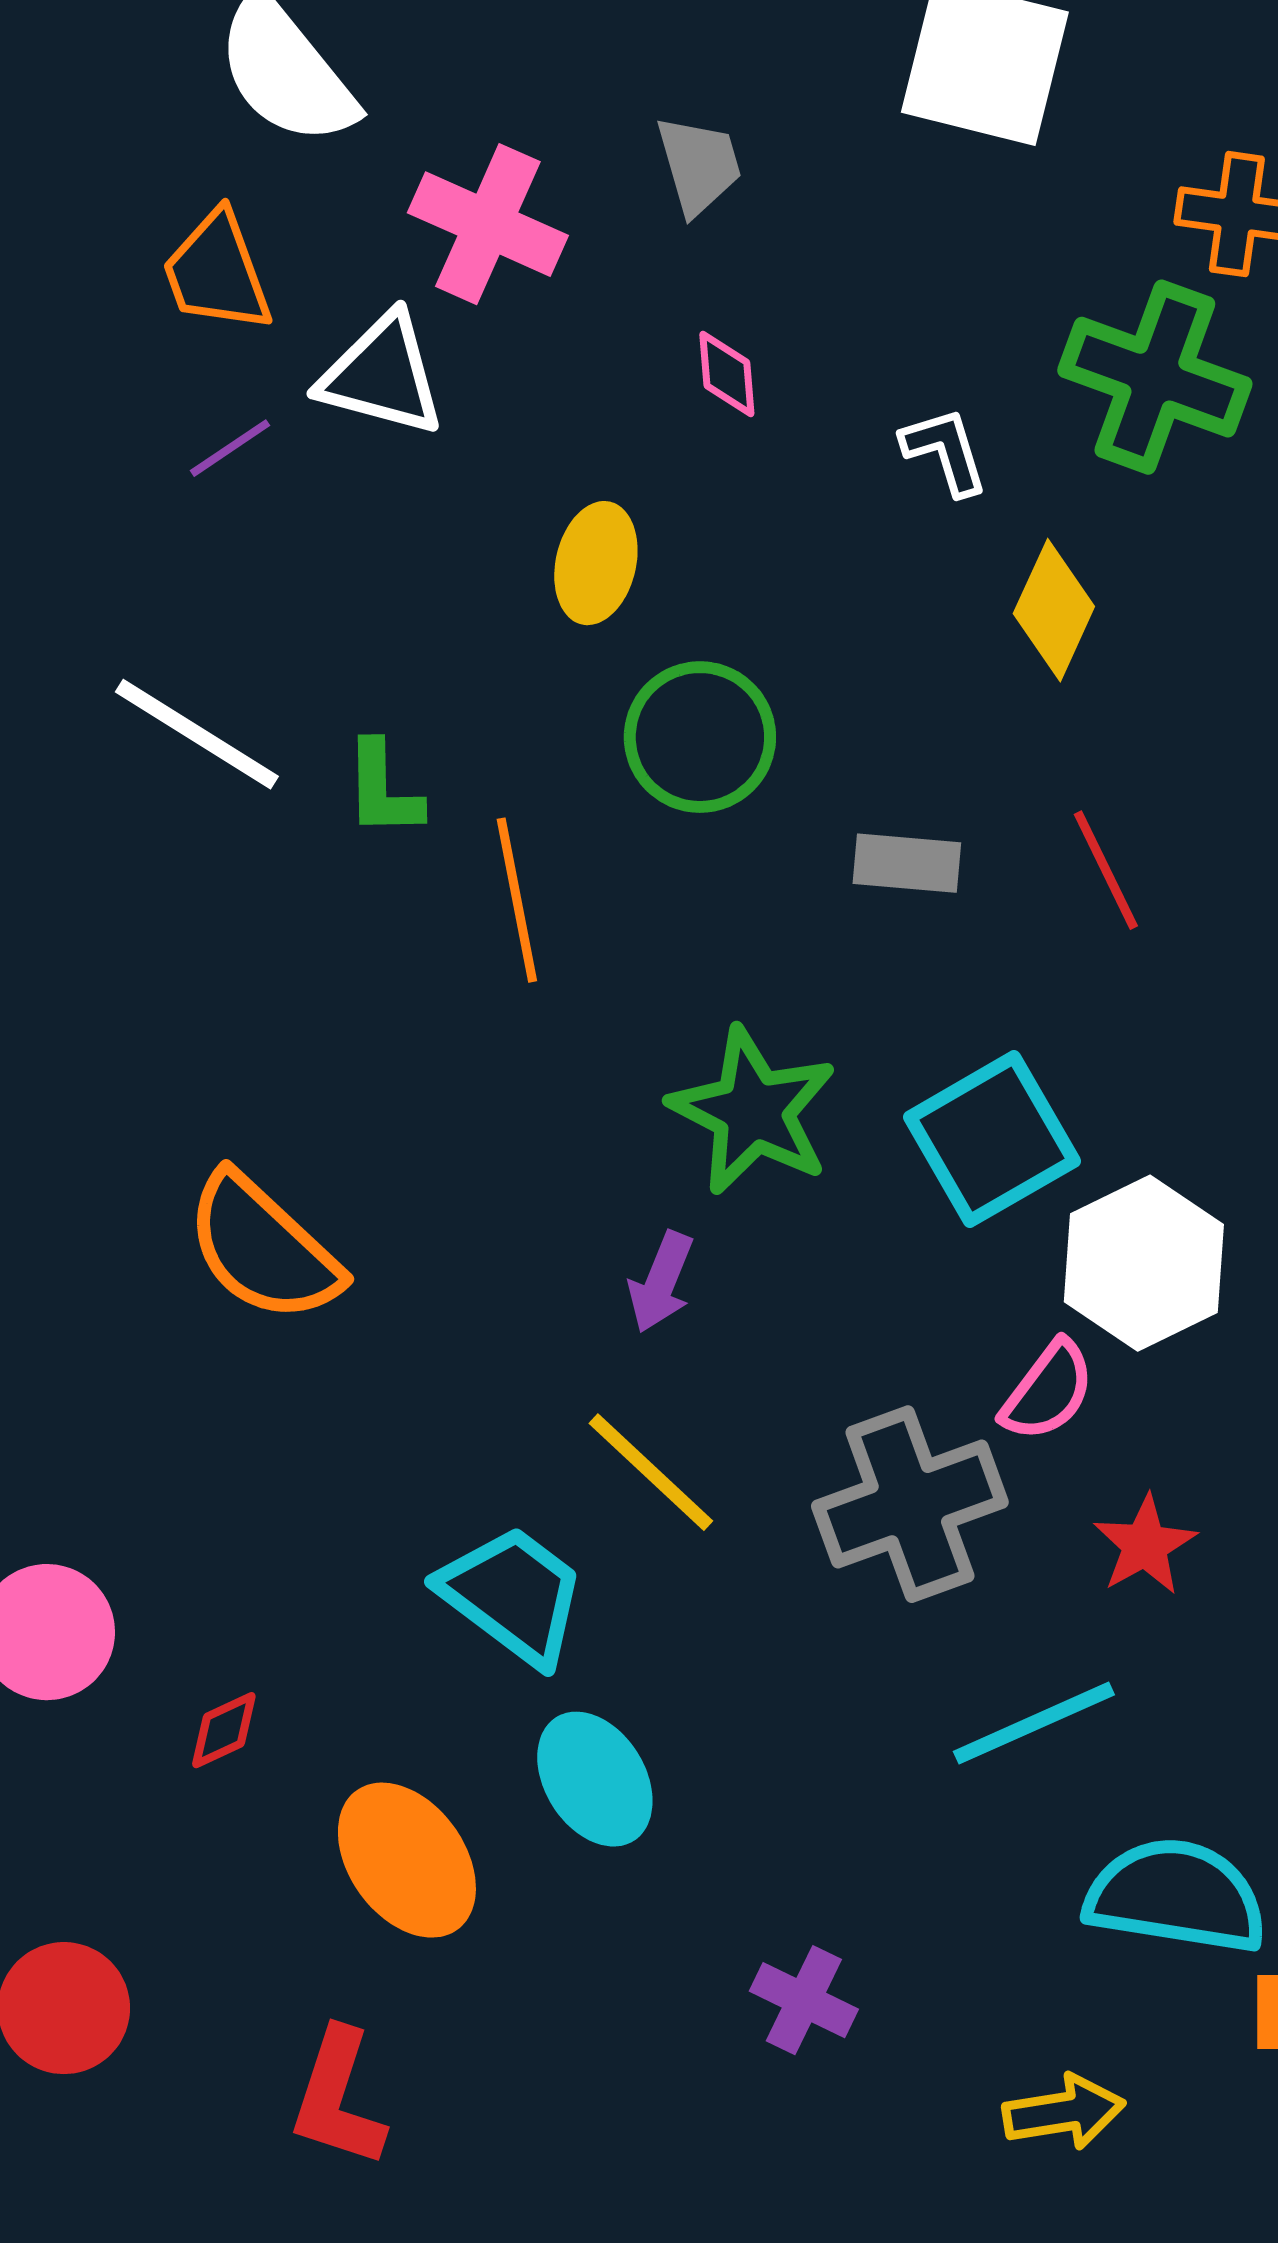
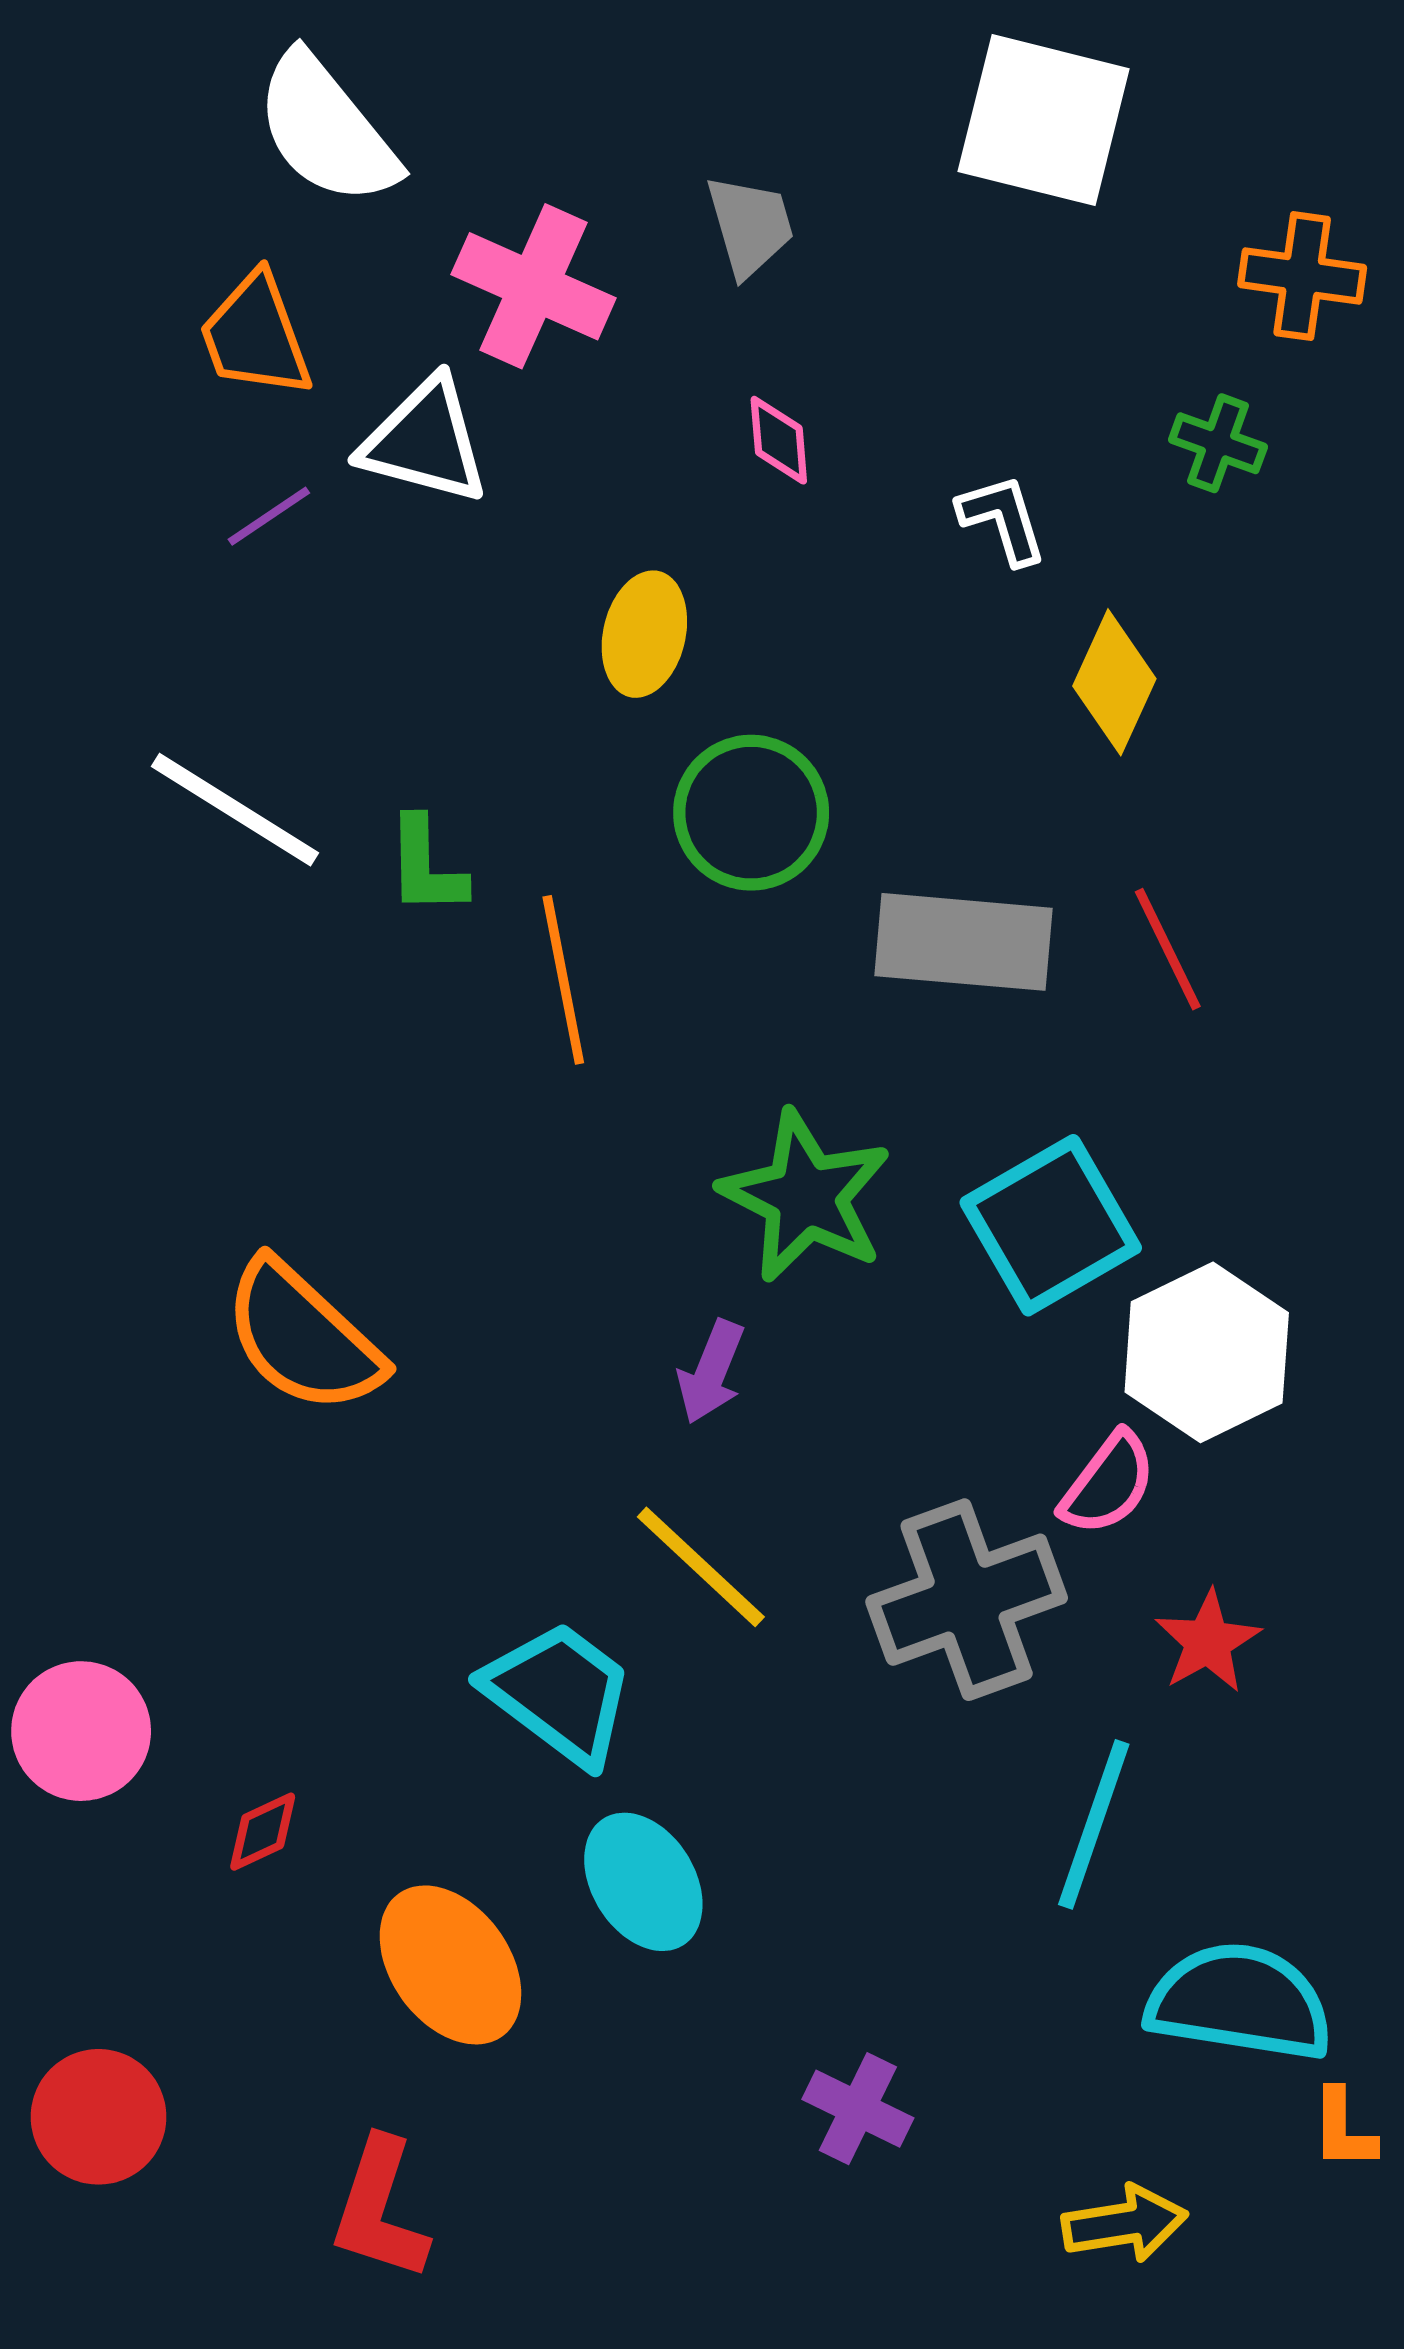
green cross: (1155, 377) -> (1218, 443), size x0.5
gray rectangle: (907, 863) -> (964, 942), size x1.6
cyan line: (1034, 1723) -> (1094, 1824), turned -47

